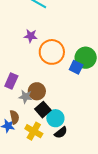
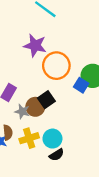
purple star: (31, 36) -> (35, 45), size x1.5
black square: (43, 110) -> (46, 100), moved
yellow cross: (34, 131) -> (29, 138), moved, turned 36

